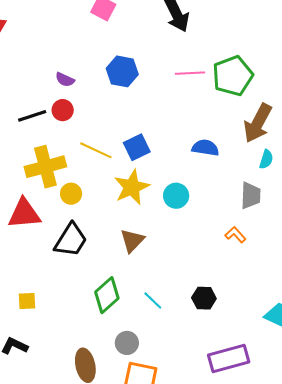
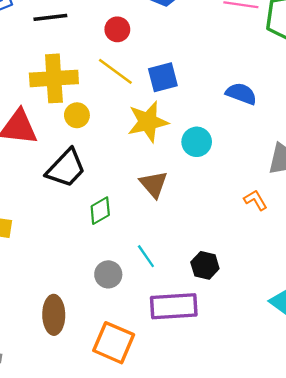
red circle: (63, 110) -> (117, 29), moved
brown triangle: (132, 240) -> (154, 184), moved, turned -36
green diamond: (107, 295) -> (100, 211), moved, size x0.7
gray circle: (127, 343) -> (108, 274), moved
purple rectangle: (229, 358) -> (174, 306), moved

